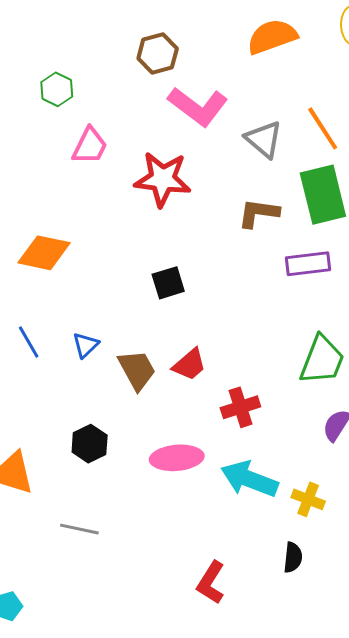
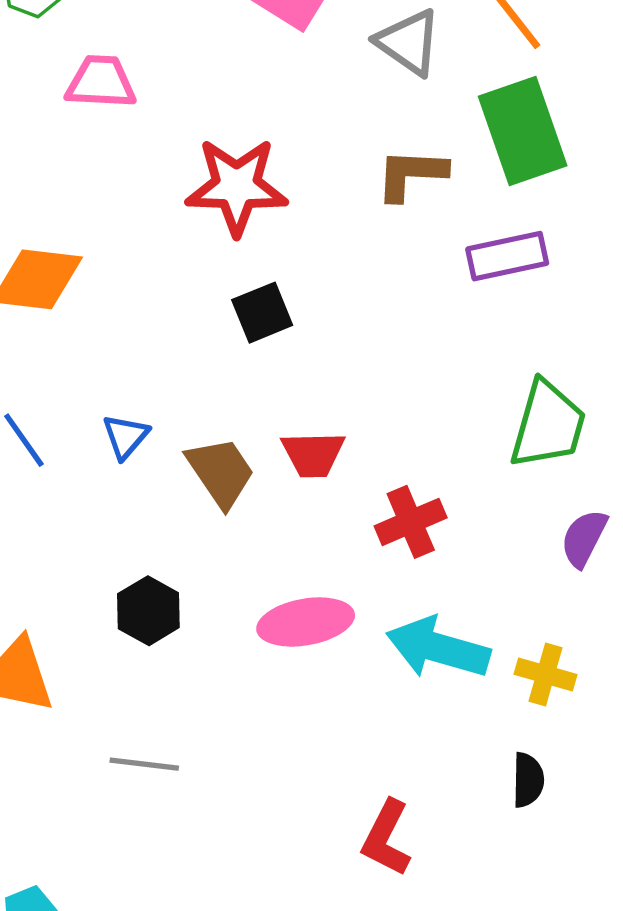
pink trapezoid: (90, 146) -> (101, 82), turned -108
red star: (163, 179) -> (237, 186), moved
red trapezoid: (189, 365) -> (313, 454), turned 45

